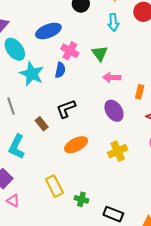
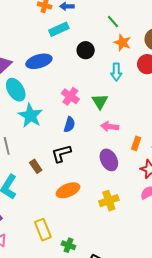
blue ellipse: (48, 31) -> (39, 61), moved
blue semicircle: (60, 70) -> (69, 125), moved

